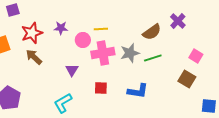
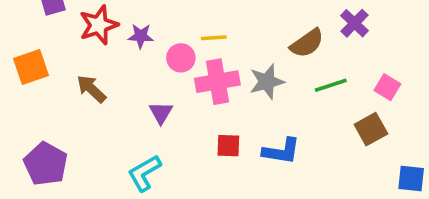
red star: (32, 33) -> (99, 25), moved
green line: (153, 58) -> (331, 85), moved
brown square: (187, 79) -> (371, 129), turned 30
red square: (101, 88) -> (228, 146), moved

